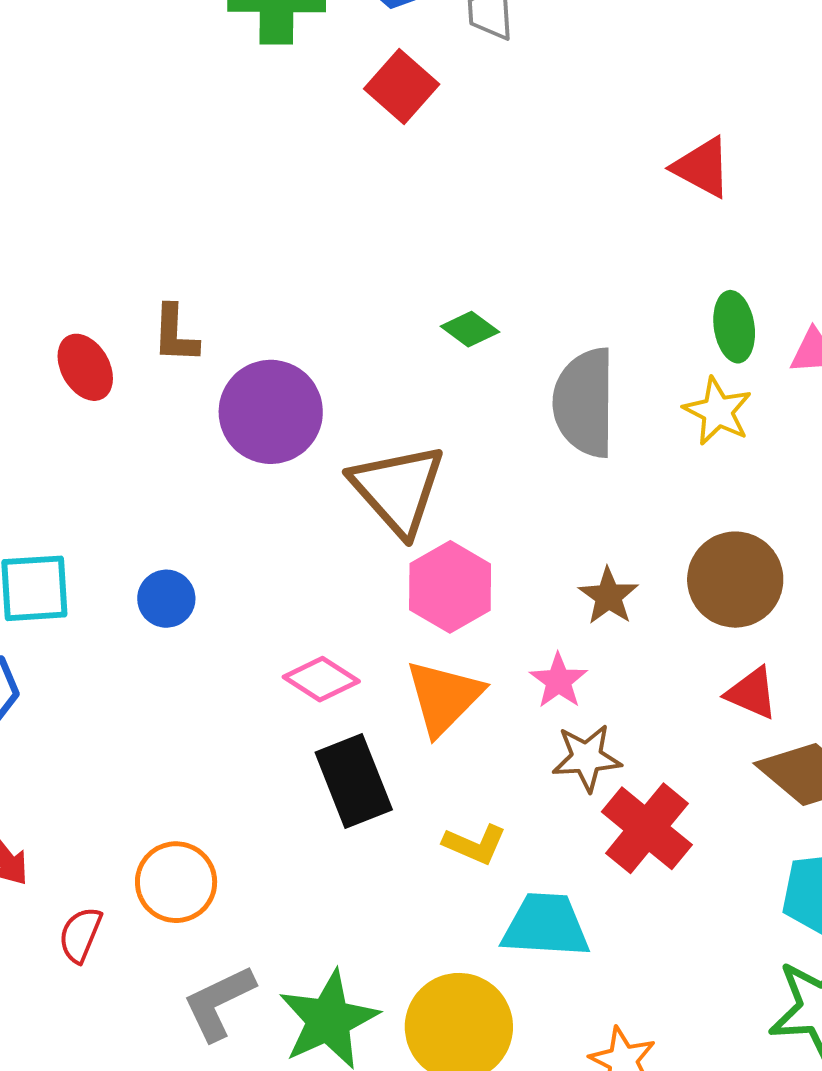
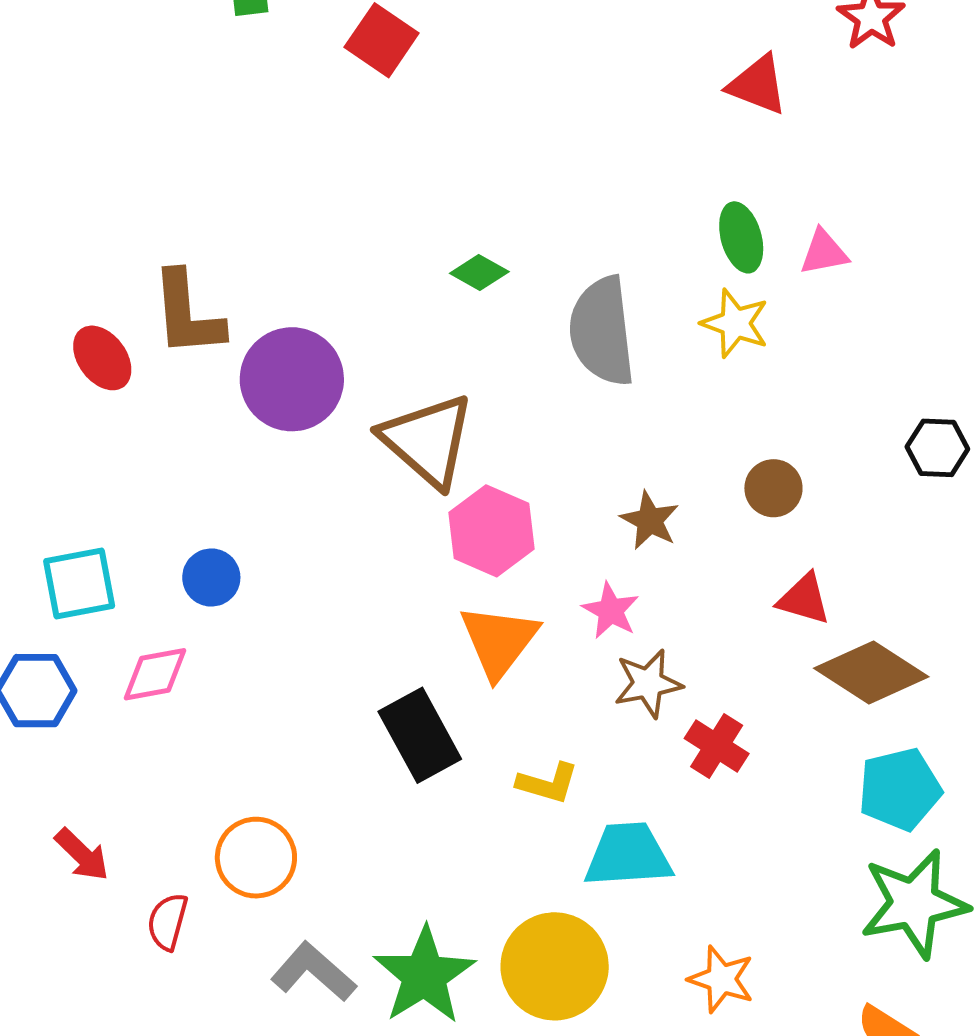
red triangle: (702, 167) -> (758, 85), moved
brown L-shape: (175, 334) -> (187, 314), size x1.5
brown circle: (735, 580) -> (773, 488), size x0.6
pink diamond: (321, 679) -> (155, 674), moved, turned -36
red cross: (647, 828) -> (717, 746), size x0.7
gray L-shape: (219, 1003) -> (313, 972), turned 74

